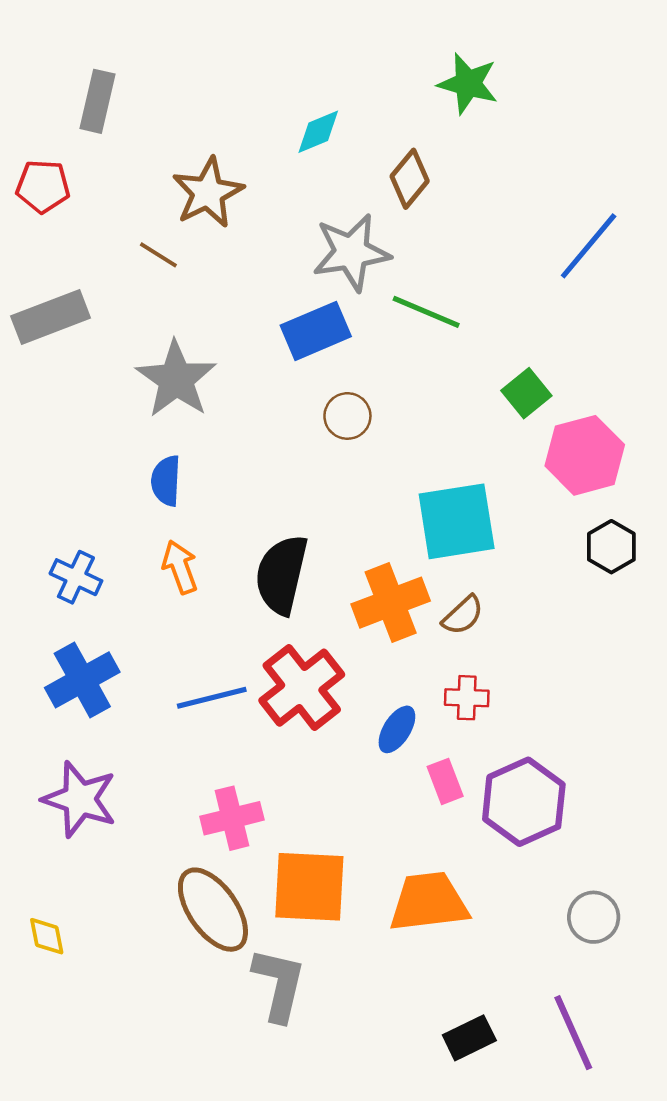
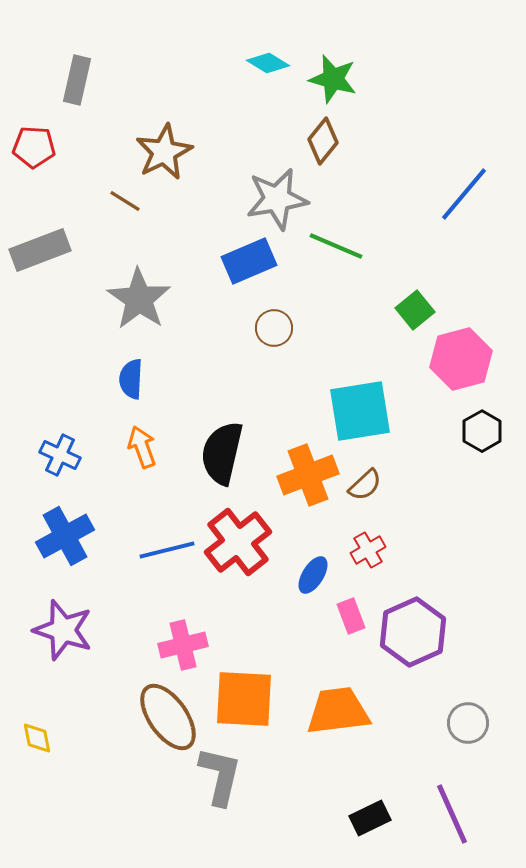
green star: (468, 84) -> (333, 79), moved
cyan diamond: (318, 132) -> (268, 63), moved, turned 54
red cross: (467, 698) -> (368, 550), turned -32

